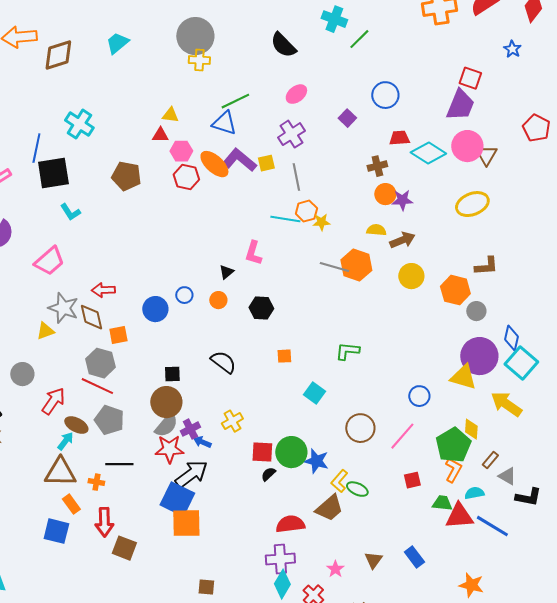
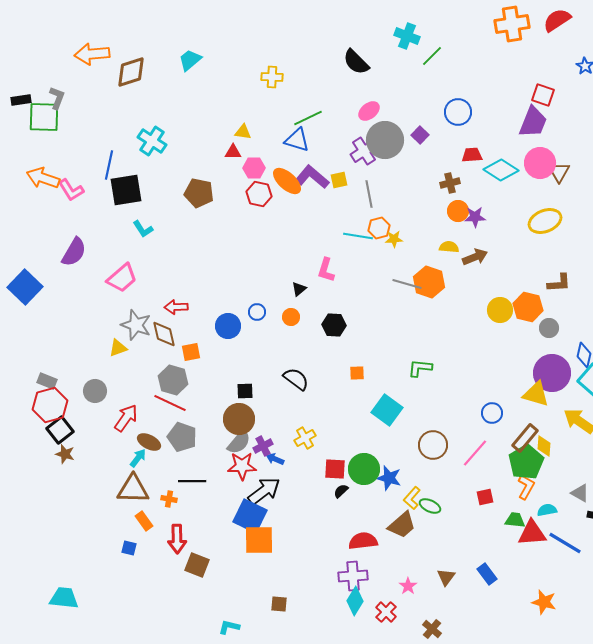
gray circle: (195, 36) -> (385, 140), moved
yellow circle: (411, 276) -> (500, 310), moved
cyan square: (314, 393) -> (387, 410), size x1.4
brown rectangle: (490, 460) -> (525, 438), moved, size x1.6
blue square: (56, 531) -> (129, 548), size x0.6

